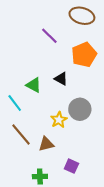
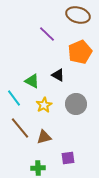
yellow star: (59, 120) -> (44, 105), moved
purple square: (71, 166) -> (68, 158), turned -32

